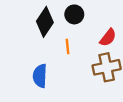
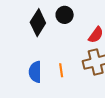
orange line: (68, 46) -> (61, 70), moved

